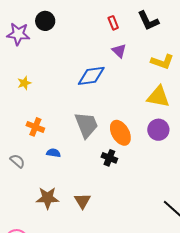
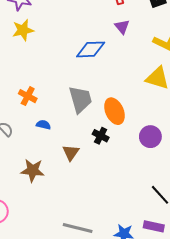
yellow star: (24, 83) -> (23, 30), moved, size x1.5
purple circle: (158, 130) -> (150, 137), moved
brown triangle: (82, 201) -> (71, 152), moved

